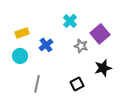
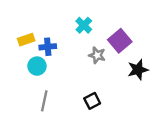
blue cross: (46, 45) -> (48, 47), moved, turned 32
cyan circle: (20, 56) -> (37, 66), moved
black star: (103, 68) -> (138, 70), moved

